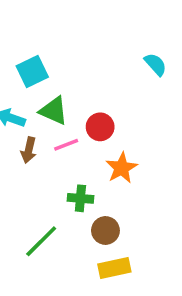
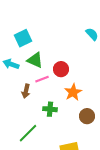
brown arrow: (29, 150) -> (26, 91), moved
brown circle: (105, 230) -> (87, 116), moved

